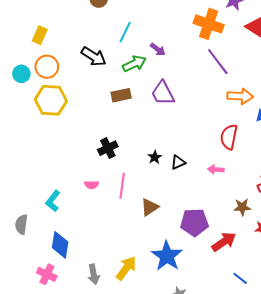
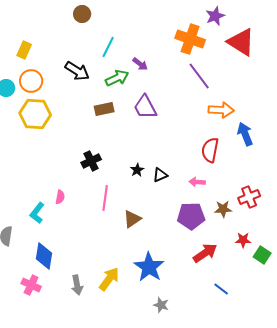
pink semicircle: (92, 185) -> (60, 197), moved, turned -80
brown star: (242, 207) -> (223, 209), moved
purple pentagon: (194, 222) -> (191, 216), moved

